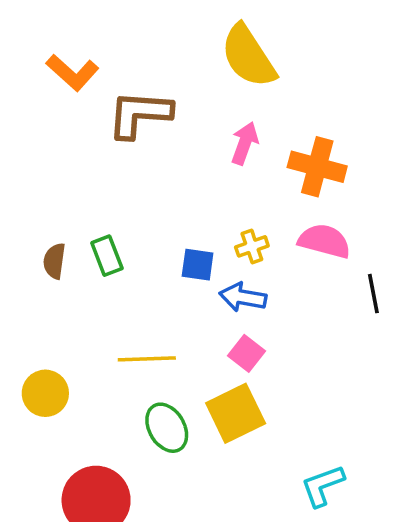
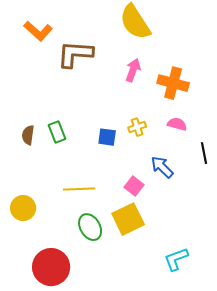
pink semicircle: (324, 241) -> (177, 124), size x0.7
blue arrow: (243, 297) -> (162, 167), moved, turned 35

